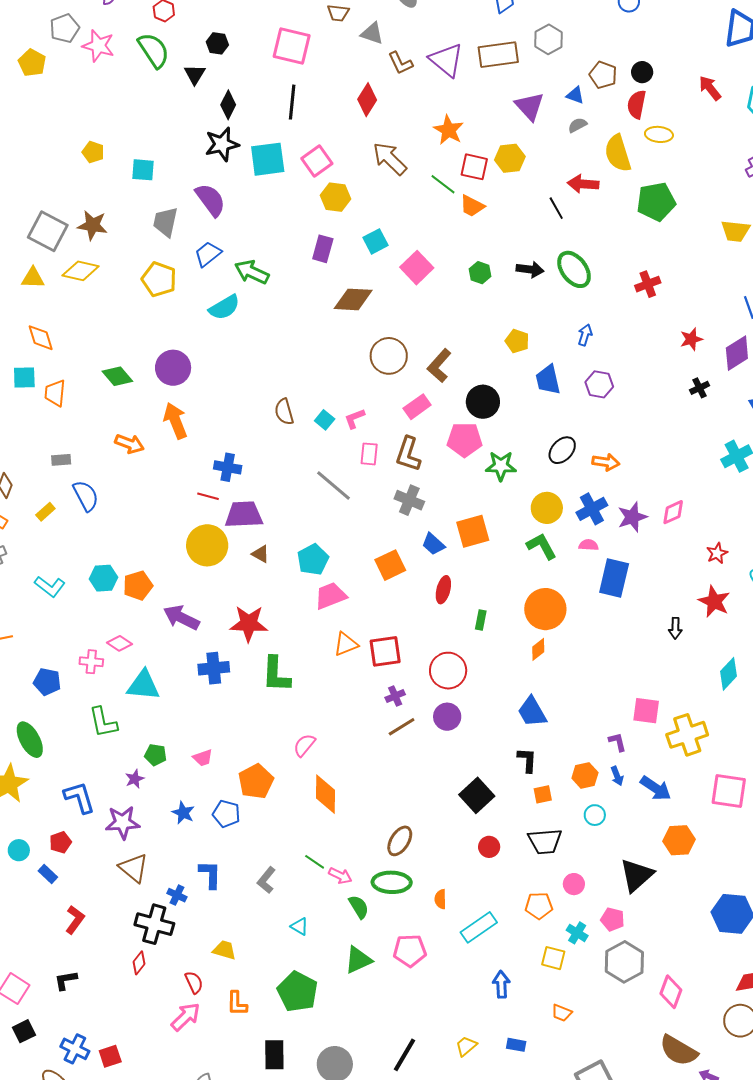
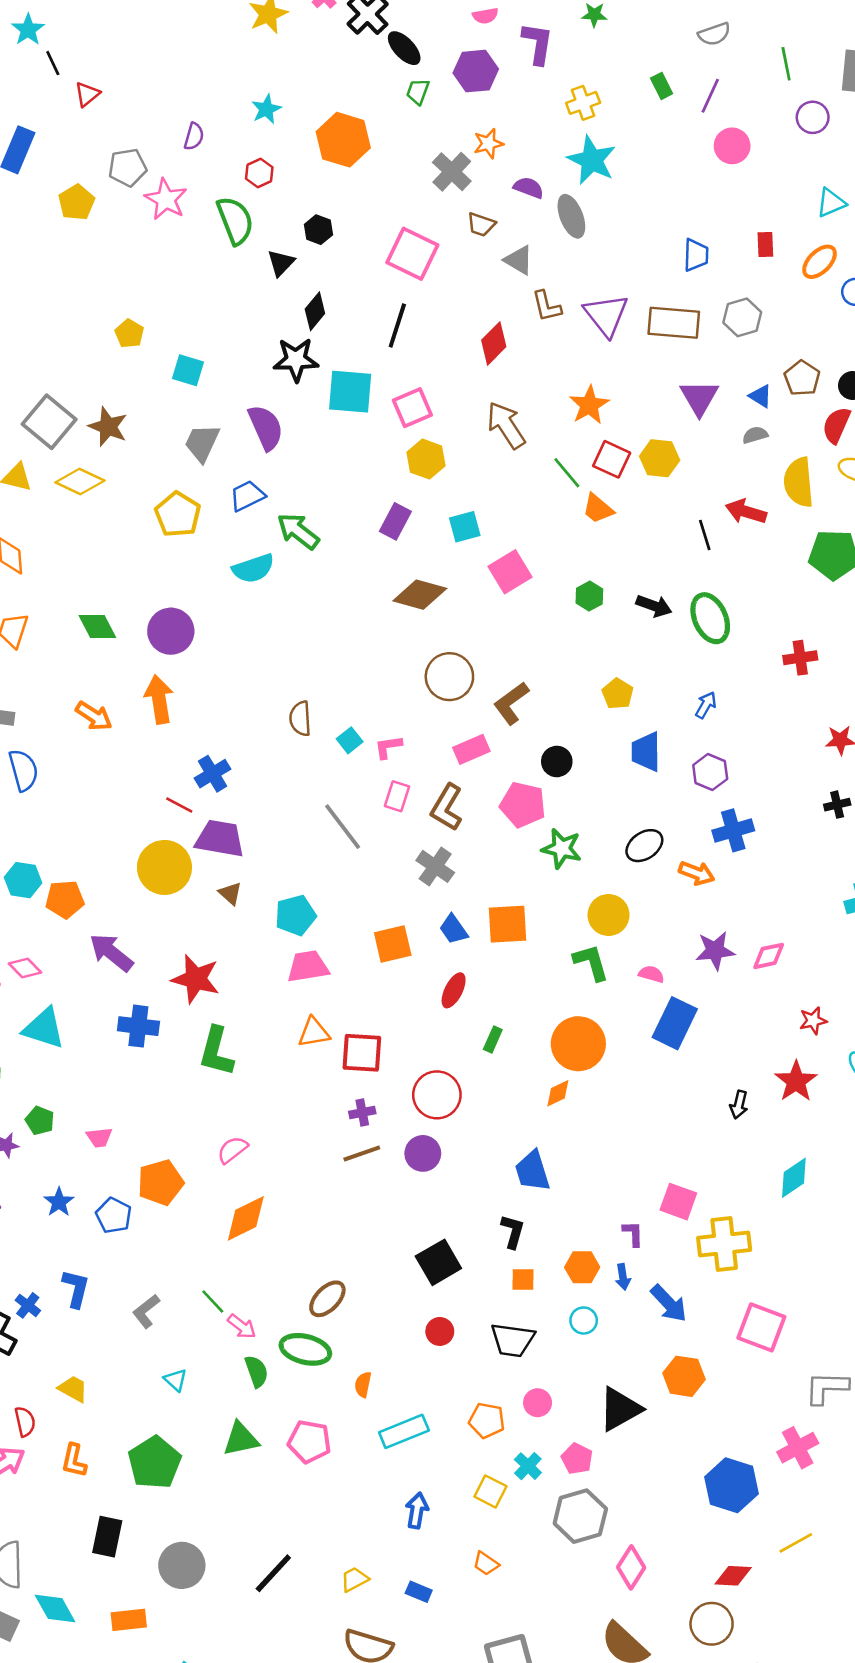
black circle: (483, 402) -> (557, 761), size x0.7
blue cross: (228, 467) -> (213, 774), turned 36
blue cross: (592, 509) -> (733, 830), moved
orange diamond: (326, 794) -> (246, 1218), turned 51

